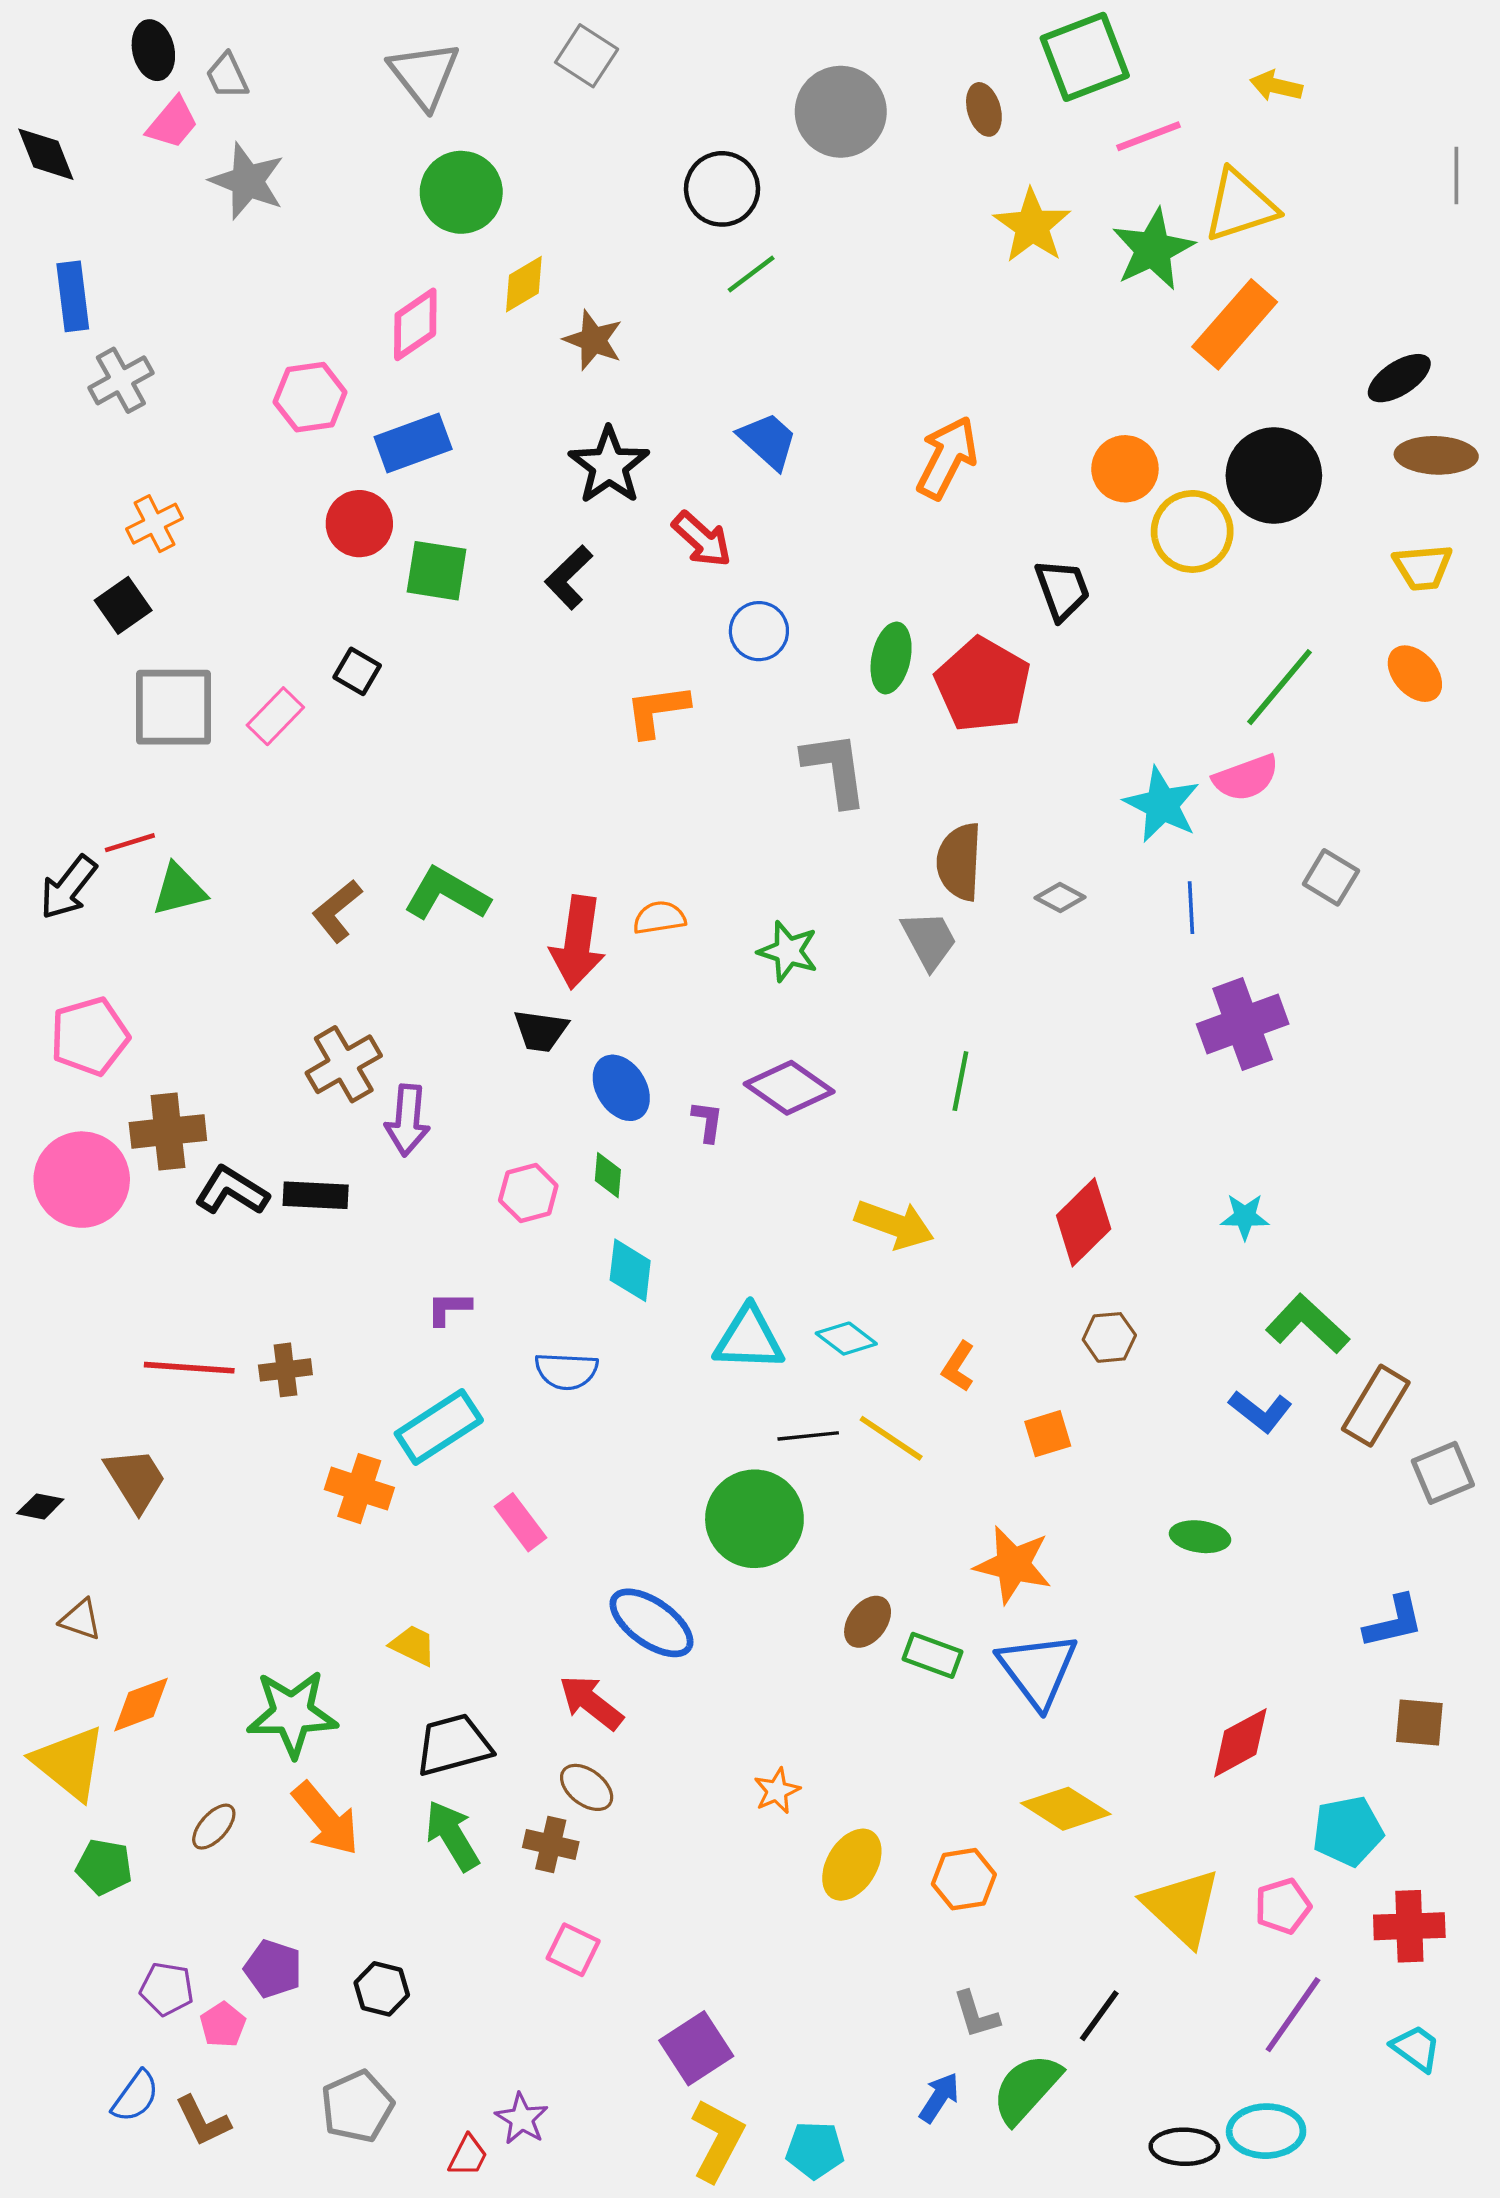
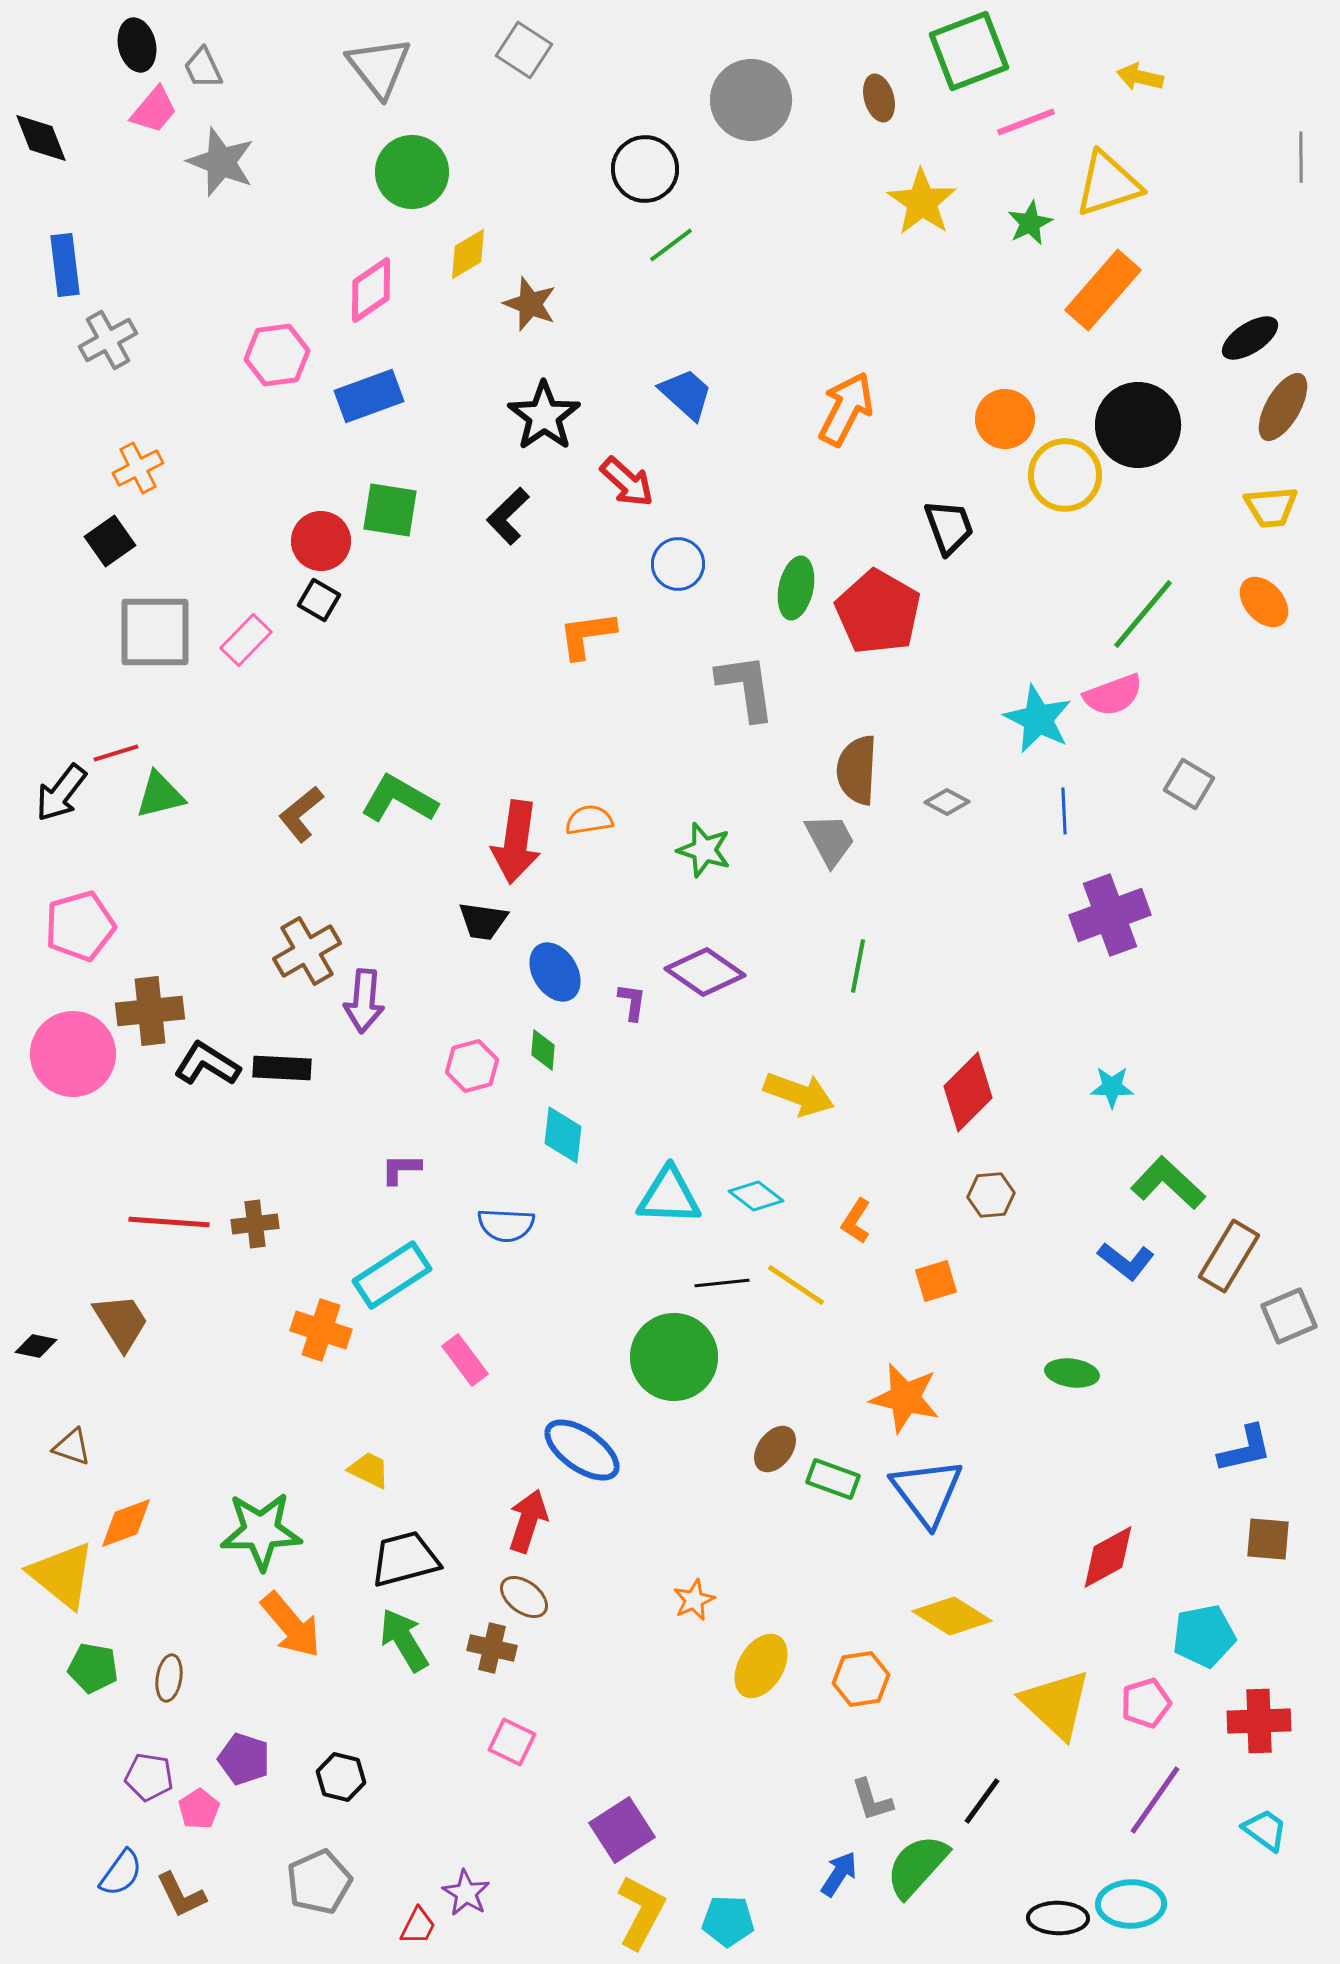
green star: (1153, 249) -> (1030, 223), size x0.6
brown ellipse: (1436, 455) -> (1283, 407), turned -62
red circle: (359, 524) -> (321, 541), moved
red arrow: (591, 1702) -> (528, 1521), turned 70
brown ellipse: (214, 1827) -> (169, 1678), moved, turned -33

